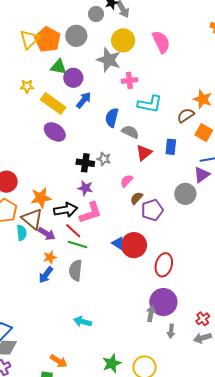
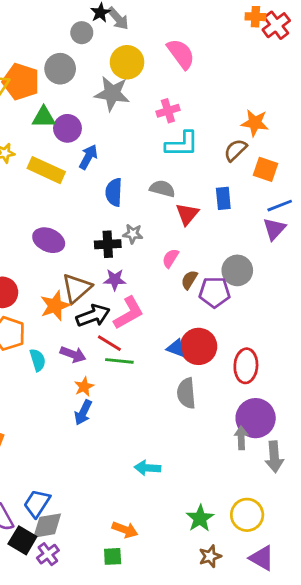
pink cross: (129, 80) -> (168, 111), moved
blue semicircle: (112, 118) -> (114, 192), moved
purple ellipse: (55, 132) -> (49, 240), moved
gray circle: (185, 194) -> (237, 270), moved
purple pentagon: (152, 210) -> (215, 292), turned 30
brown triangle: (32, 219) -> (77, 288), moved, turned 50
gray semicircle: (76, 270) -> (186, 393), moved
gray arrow: (171, 331) -> (274, 457), size x1.5

